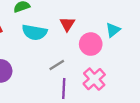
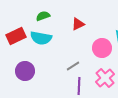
red triangle: (67, 24) -> (78, 24), moved, turned 32
cyan semicircle: (35, 32) -> (41, 38), moved

